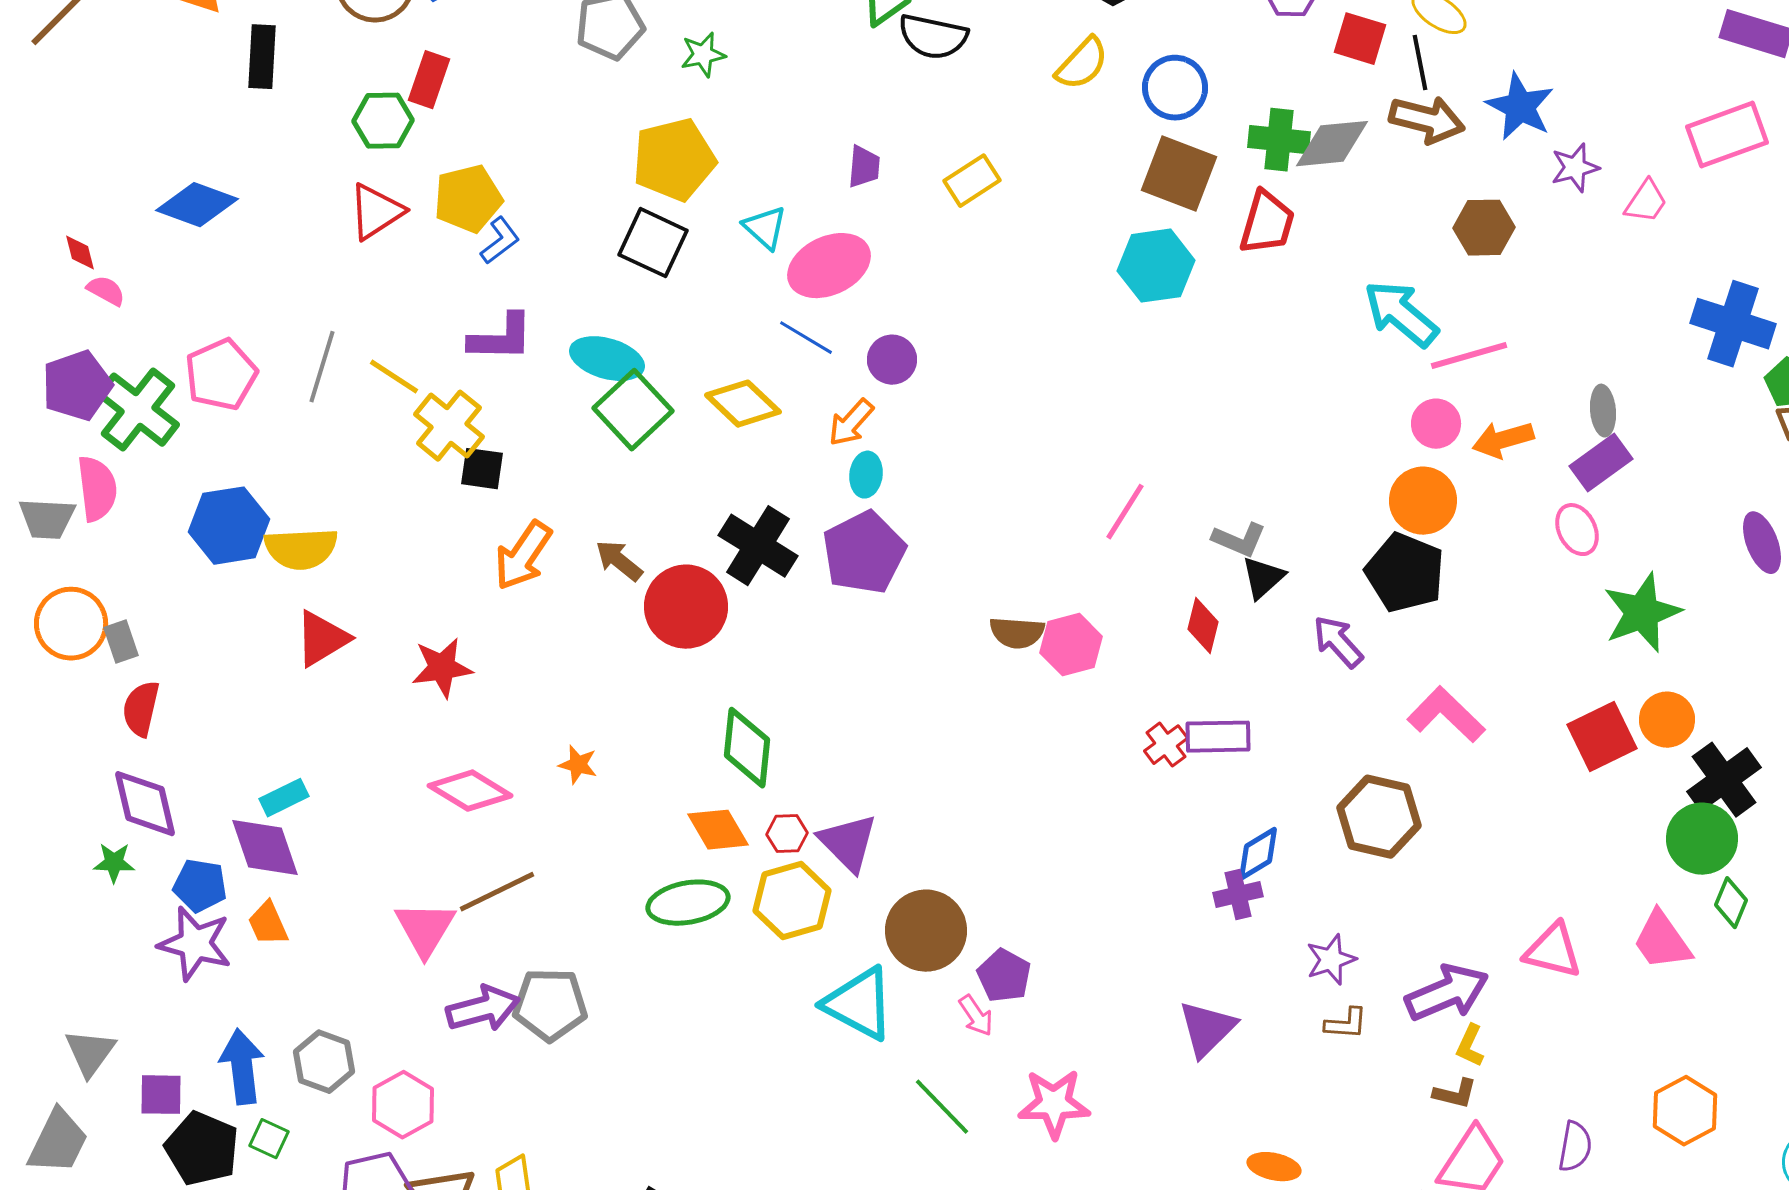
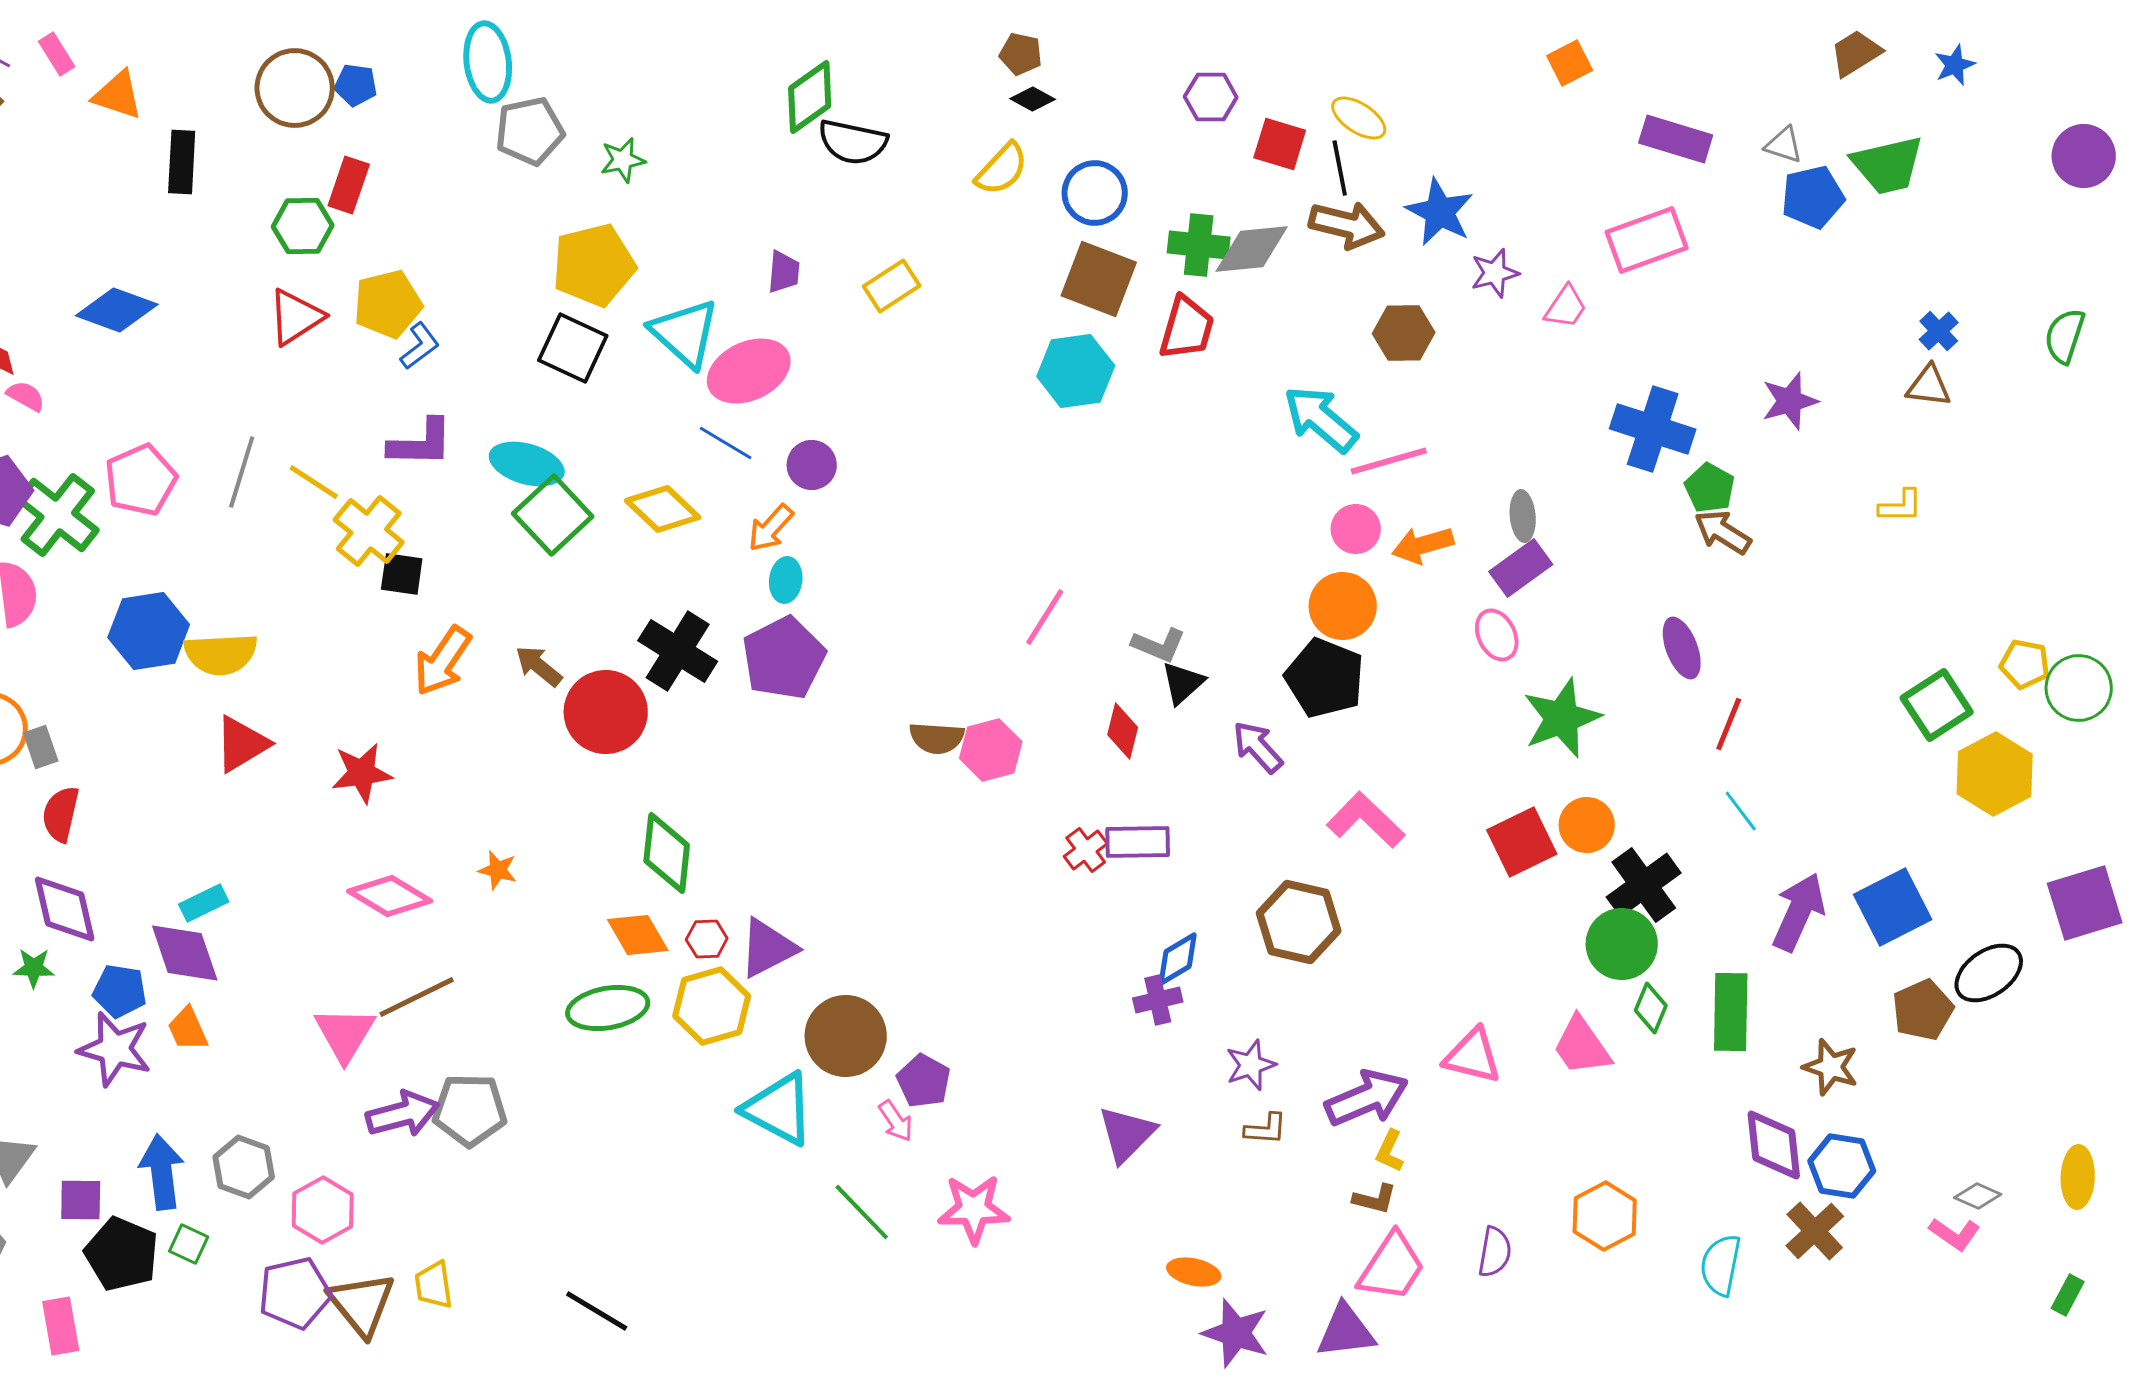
cyan triangle: (765, 228) -> (685, 333), size x1.6
purple triangle: (848, 843) -> (768, 948), turned 48

